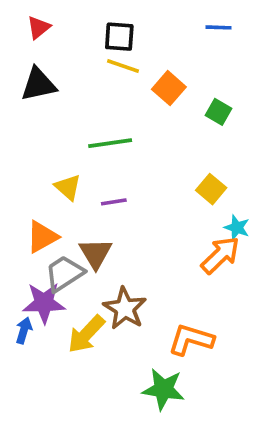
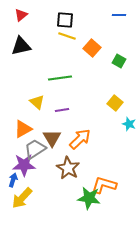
orange arrow: (220, 255) -> (80, 139), moved
yellow arrow: (86, 334) -> (22, 198), moved
green star: (163, 389) -> (89, 198), moved

